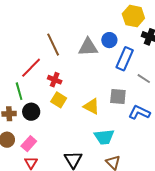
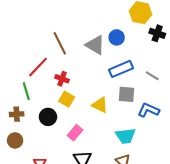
gray triangle: (88, 47) -> (95, 45), turned 35
blue rectangle: (125, 59) -> (121, 69), moved, turned 45
black circle: (31, 112) -> (48, 117), moved
cyan trapezoid: (104, 137) -> (126, 136), moved
pink rectangle: (29, 144) -> (75, 133), moved

